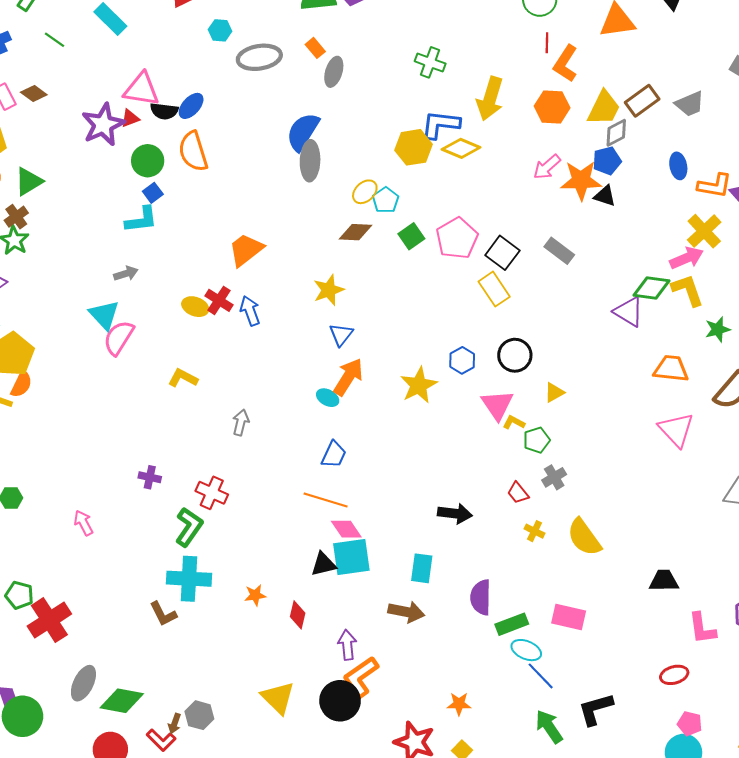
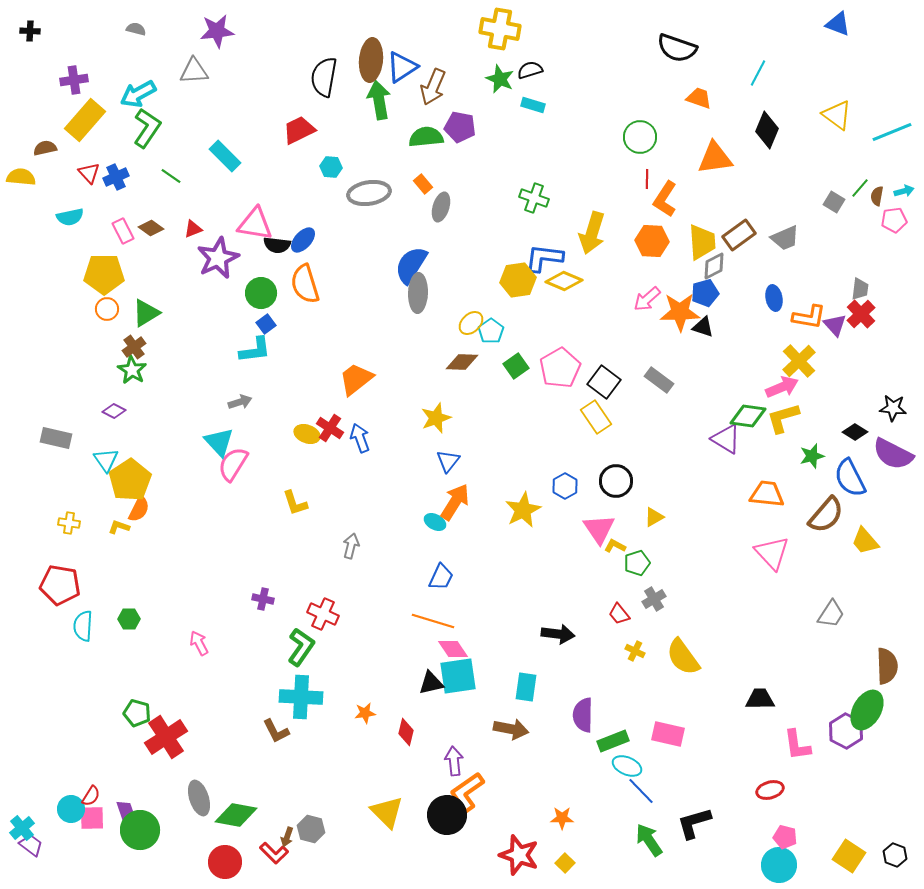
yellow trapezoid: (604, 108) -> (702, 242), turned -30
red triangle: (130, 118) -> (193, 229), moved
yellow L-shape: (688, 290) -> (783, 418), turned -87
yellow L-shape: (183, 378) -> (295, 503), turned -136
gray ellipse: (83, 683) -> (199, 798), turned -44

